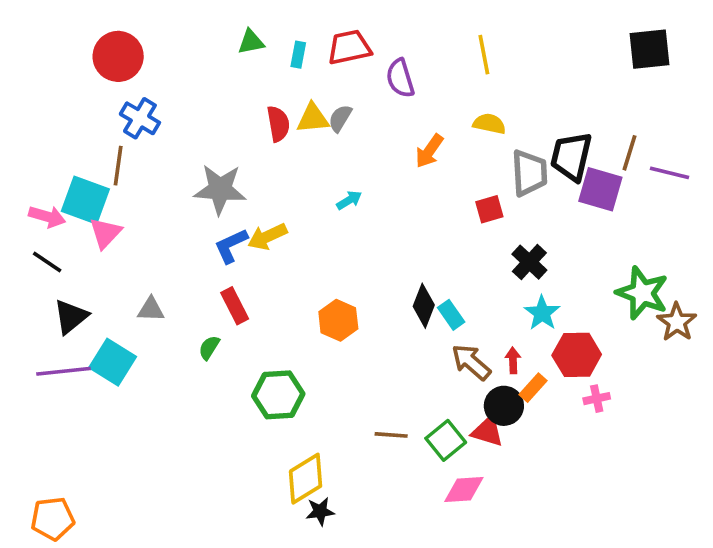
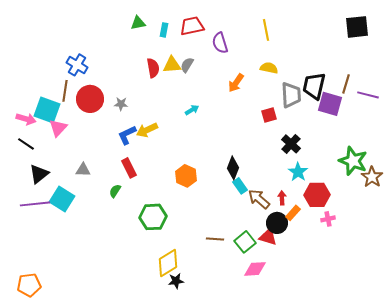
red circle: (118, 56) -> (90, 99), moved
gray star: (220, 189) -> (121, 104), size x0.5
cyan rectangle: (451, 315) -> (240, 186), moved

